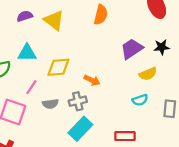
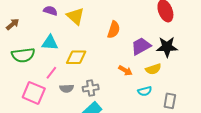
orange semicircle: (101, 15) -> (114, 30), moved
purple semicircle: (25, 16) -> (50, 11), turned 32
black star: (162, 47) -> (167, 47), size x1.5
orange arrow: (92, 80) -> (125, 70), moved

